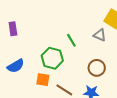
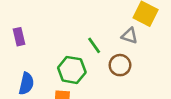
blue semicircle: (16, 66) -> (26, 84), turned -42
brown circle: (97, 68) -> (120, 65), moved

